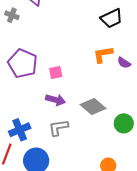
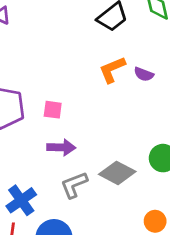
pink square: (56, 73) -> (53, 110), turned 32
gray diamond: (93, 107) -> (117, 173), moved

